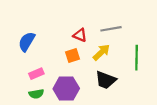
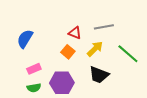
orange square: (73, 55) -> (68, 52), turned -32
green line: (137, 58) -> (128, 54), turned -50

